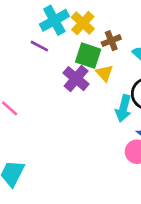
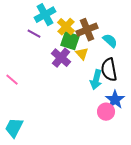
yellow cross: (83, 23) -> (66, 27), moved
brown cross: (111, 41) -> (87, 30), size x1.5

